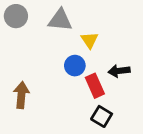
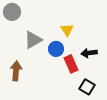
gray triangle: (60, 20) -> (33, 40), moved, turned -36
black square: (102, 116) -> (87, 87), moved

